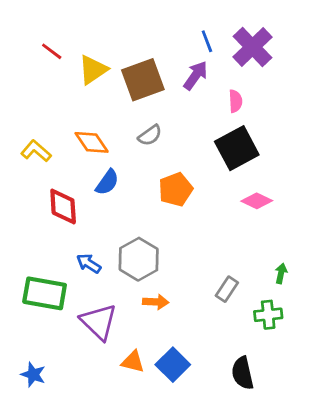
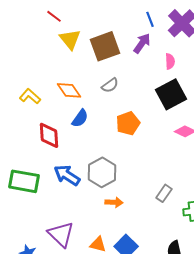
red line: (52, 51) -> (54, 16), moved
yellow triangle: (93, 70) -> (70, 39), turned -35
blue arrow: (89, 263) -> (67, 175), size x1.5
green rectangle: (45, 293) -> (24, 181), moved
purple triangle: (99, 322) -> (61, 234), moved

